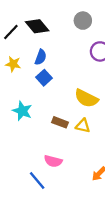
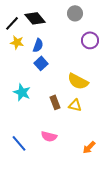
yellow star: (13, 64) -> (17, 42), moved
brown rectangle: (60, 122) -> (55, 102), turned 48
blue line: (37, 181) -> (19, 143), moved

